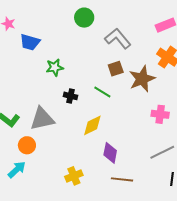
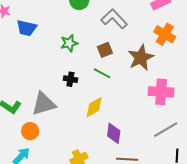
green star: (55, 67) -> (69, 43), moved
brown square: (116, 69) -> (105, 50), moved
pink cross: (160, 114) -> (161, 92), size x1.4

